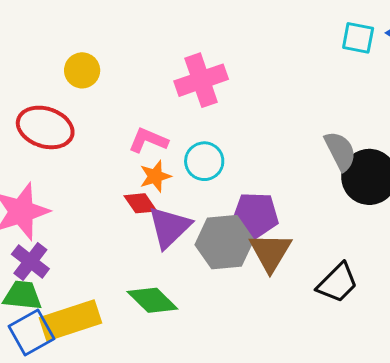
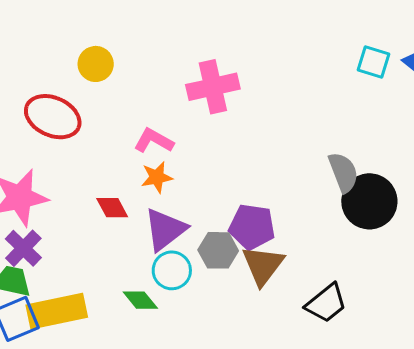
cyan circle: (204, 161) -> (172, 270), moved
red diamond: (140, 203) -> (112, 208), moved
gray hexagon: (224, 242) -> (218, 250), size x0.7
green diamond: (152, 300) -> (140, 300), size x0.7

